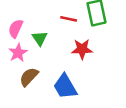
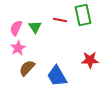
green triangle: (40, 38) -> (35, 27), moved
red star: (82, 49) -> (90, 60), moved

